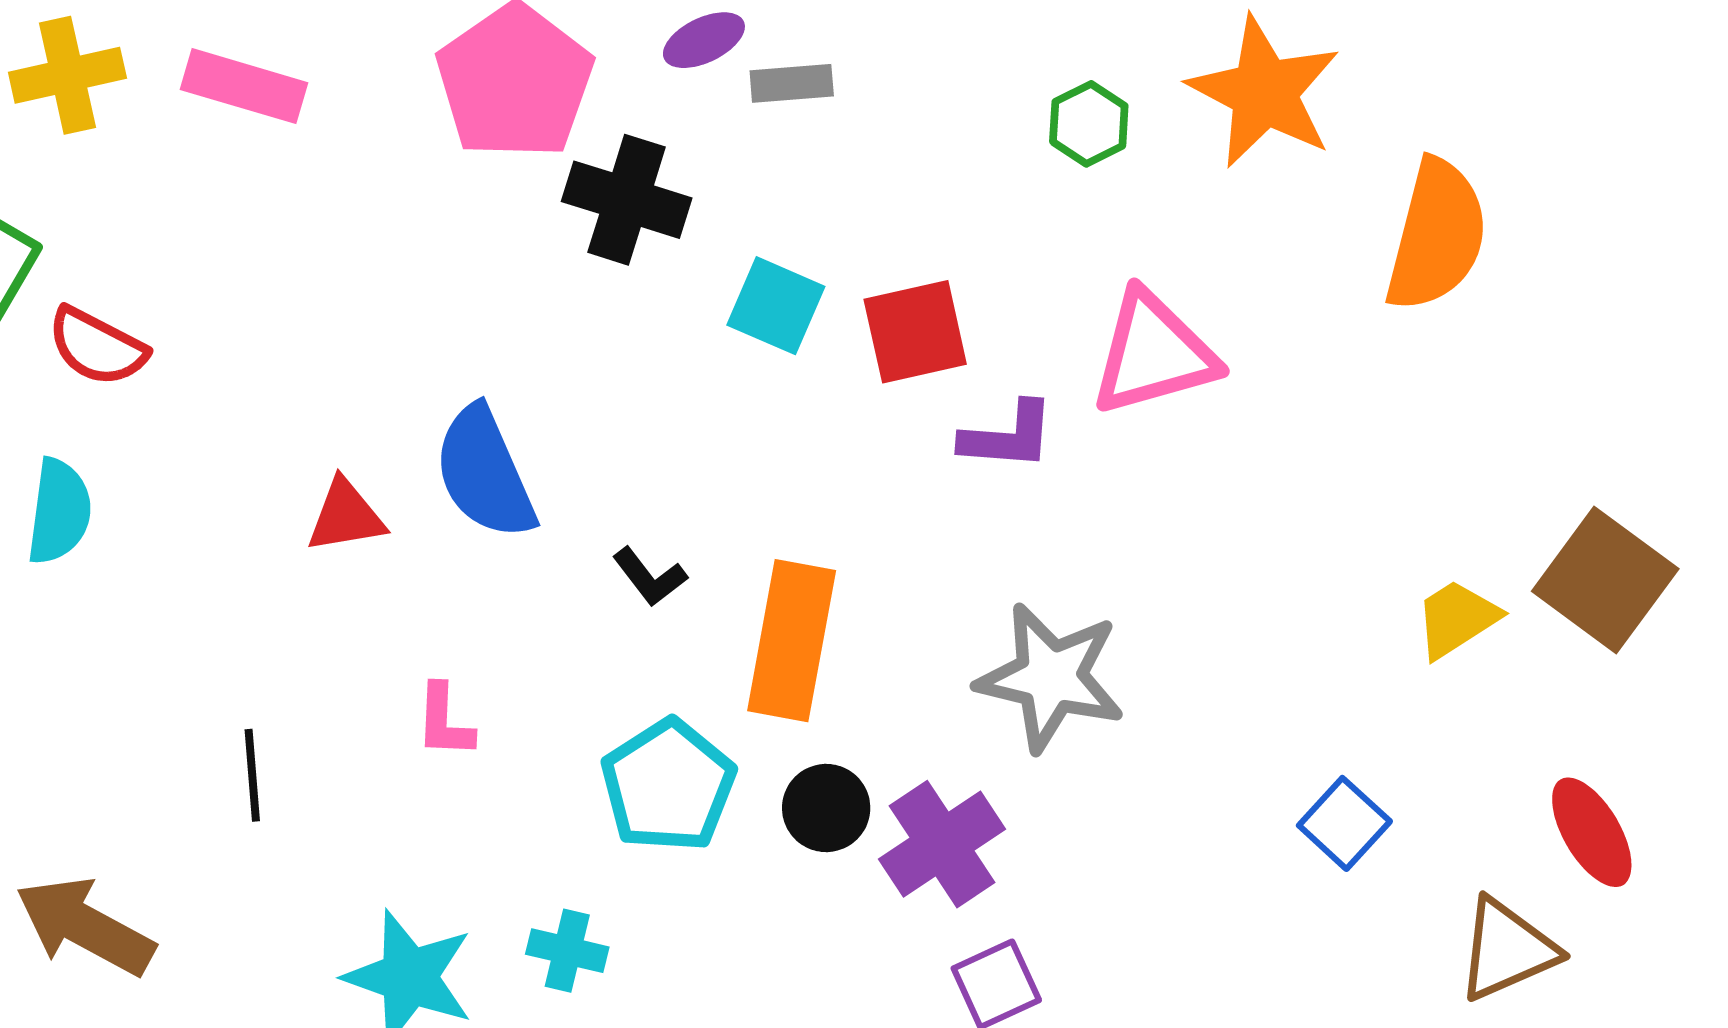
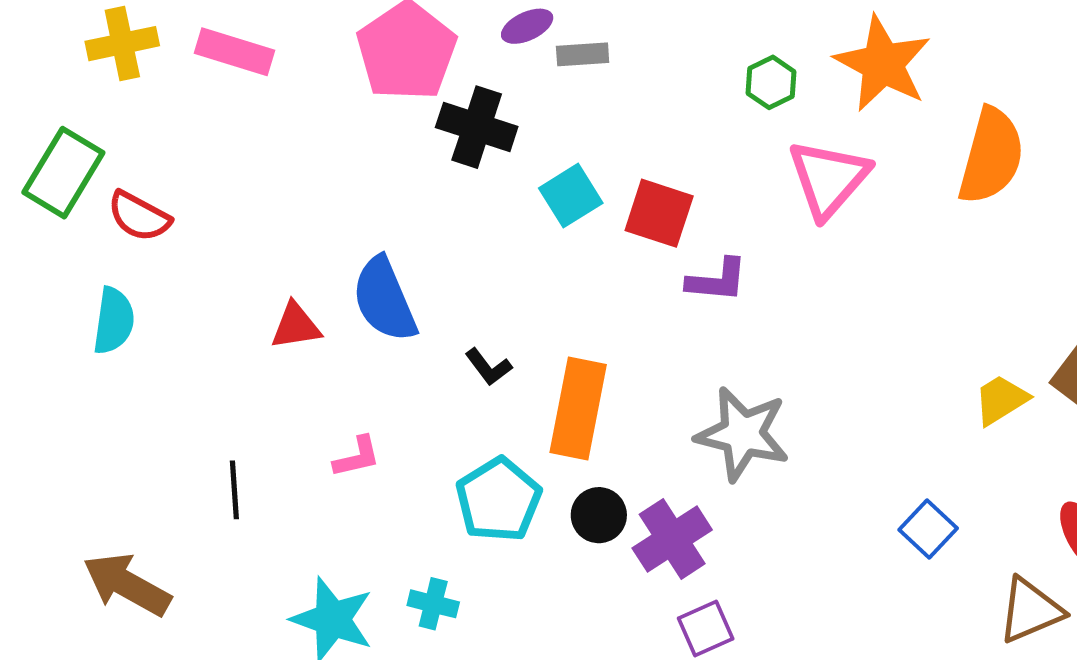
cyan square: (776, 306) -> (571, 196), turned 34
red square: (915, 332) -> (659, 213), turned 30
pink triangle: (1153, 353) -> (829, 179), moved, turned -34
pink L-shape: (444, 721) -> (357, 457), turned -106

